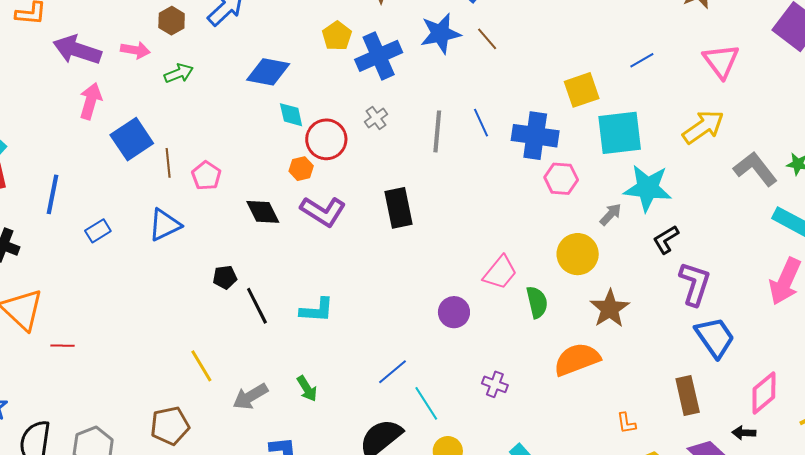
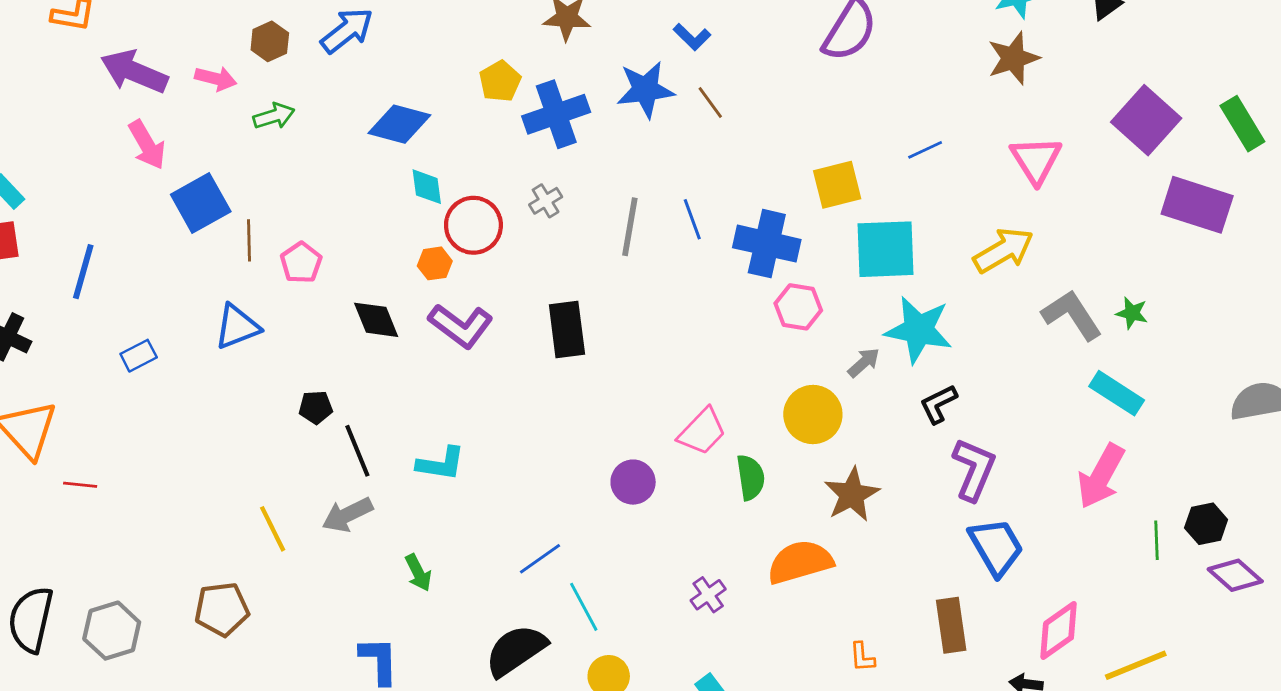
pink arrow: (90, 101) -> (147, 145), turned 129
blue rectangle: (98, 231) -> (139, 356), moved
purple cross: (495, 384) -> (708, 595), moved, turned 30
gray arrow: (250, 396) -> (347, 515), moved

